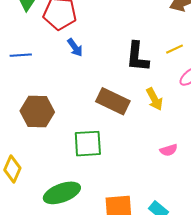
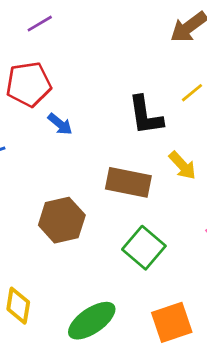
brown hexagon: (37, 111) -> (62, 220), moved
green square: (88, 144) -> (144, 248), moved, turned -32

